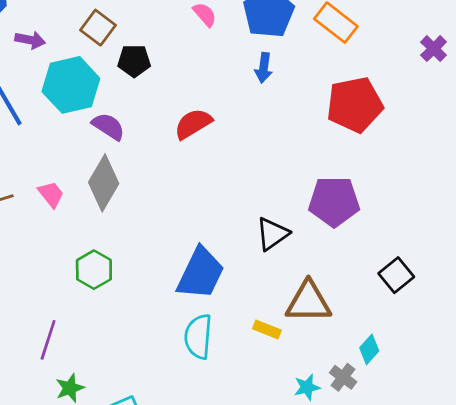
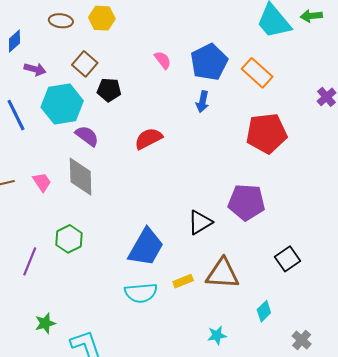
gray diamond: (104, 183) -> (81, 177), turned -36
yellow rectangle: (267, 330) -> (183, 281), moved, turned -48
cyan semicircle: (198, 337) -> (141, 293), turned -104
purple line: (48, 340) -> (30, 261), moved
gray cross: (343, 377) -> (302, 340), moved

